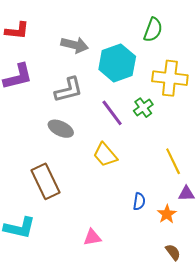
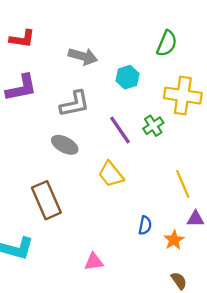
cyan hexagon: (117, 63) -> (127, 77), size x0.6

